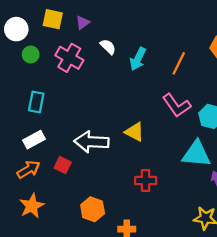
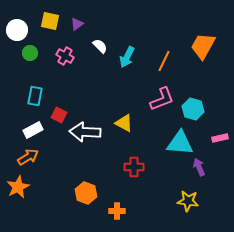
pink cross: (69, 58) -> (65, 56), size x0.7
pink L-shape: (177, 105) -> (162, 99), turned -76
red square: (63, 165) -> (59, 115), moved
orange star: (32, 206) -> (18, 187), moved

